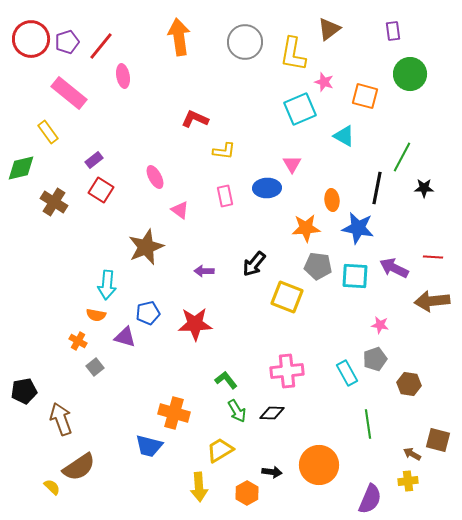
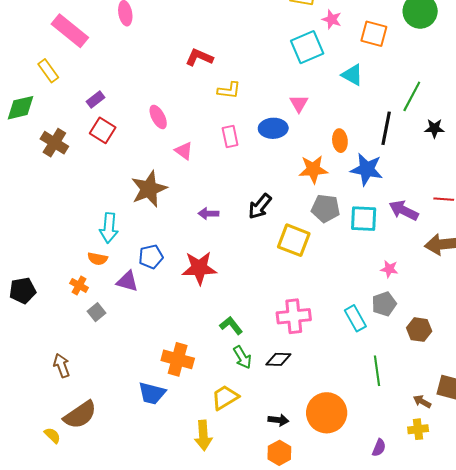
black pentagon: (24, 391) -> (23, 291), moved
brown arrow: (61, 419) -> (62, 366), size x0.7
orange hexagon: (247, 493) -> (279, 453), moved
purple semicircle: (370, 499) -> (379, 448), size x0.6

